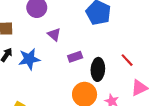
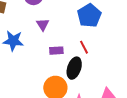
red line: (127, 60) -> (84, 47), moved

